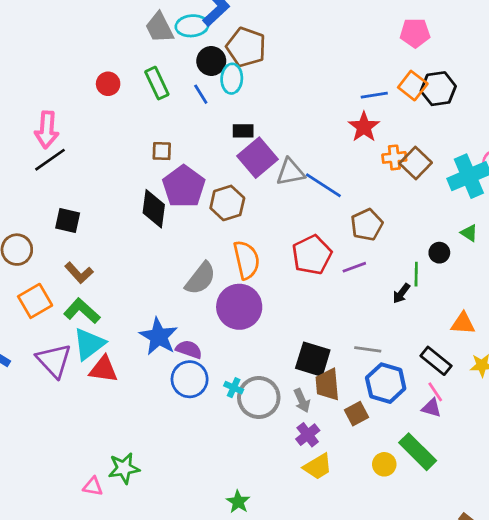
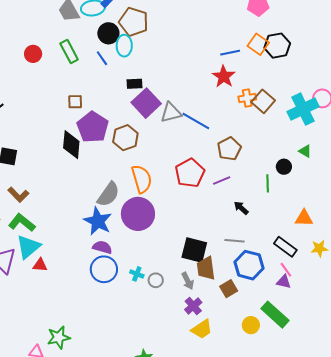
black arrow: (401, 293) -> (241, 208), moved, turned 98
blue star: (159, 336) -> (98, 221), moved
red triangle: (104, 369) -> (40, 265), size x0.7
gray circle: (259, 398) -> (156, 280), size x0.5

